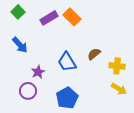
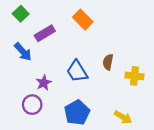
purple rectangle: (49, 18) -> (45, 33), moved
brown semicircle: (94, 54) -> (108, 62), turned -40
yellow arrow: (119, 89) -> (123, 117), moved

